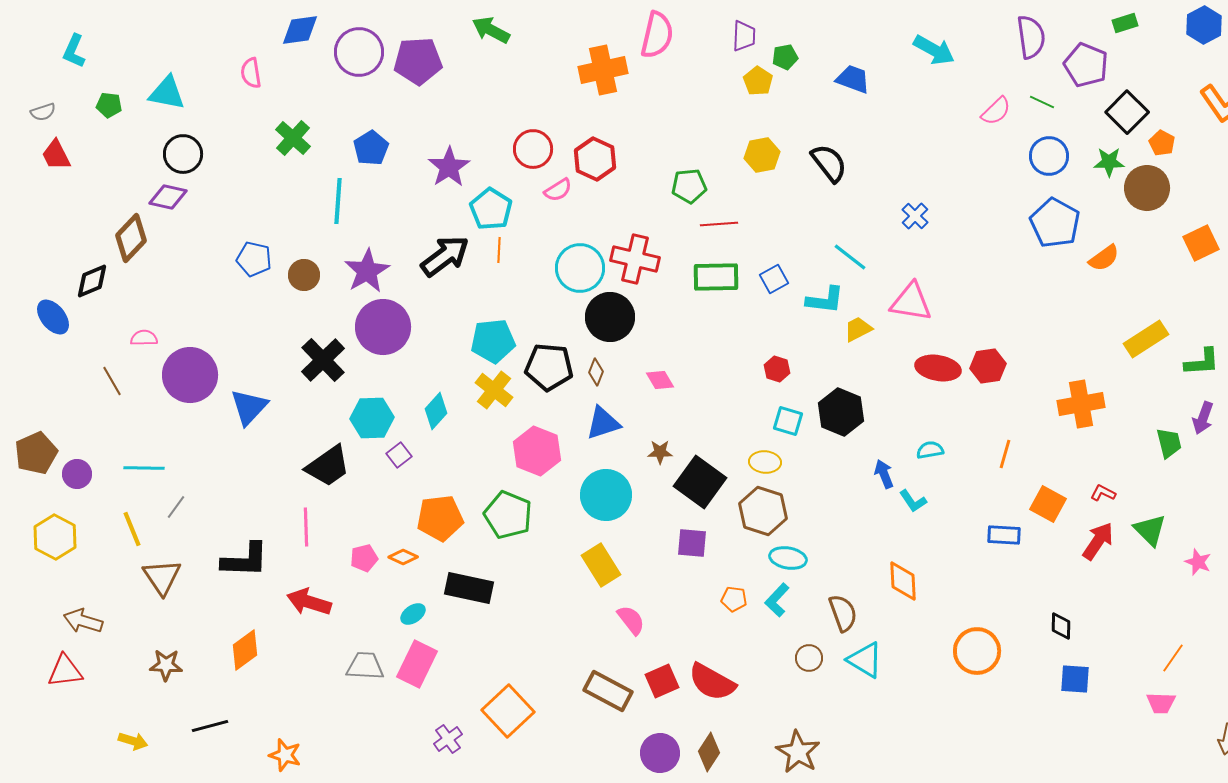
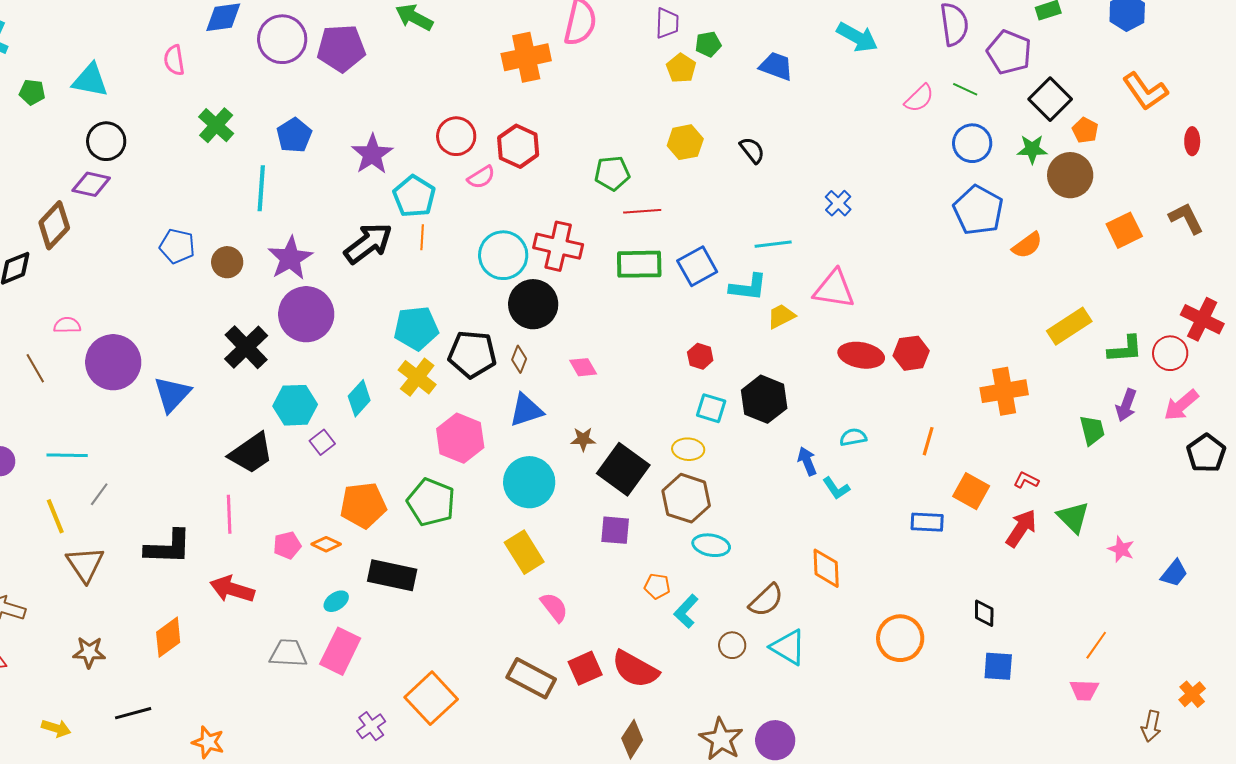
black semicircle: (829, 163) -> (752, 150), size x0.7
cyan line: (850, 257) -> (773, 244), turned -45
blue square: (774, 279) -> (697, 266), size x1.4
cyan L-shape: (777, 600) -> (686, 611), moved
brown semicircle: (843, 613) -> (766, 600), turned 66
purple circle: (660, 753) -> (775, 740), moved

